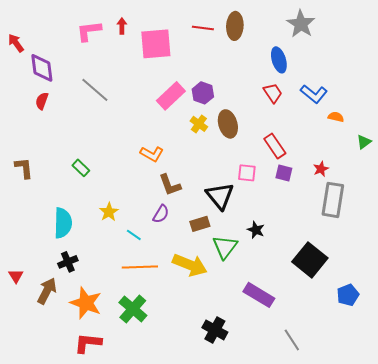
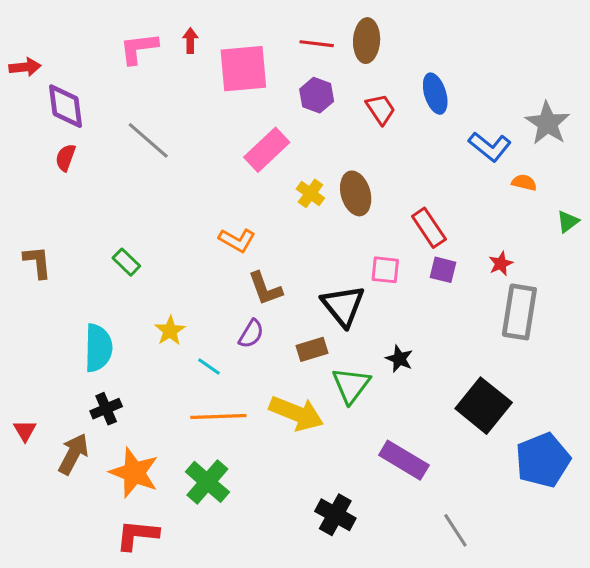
gray star: (301, 24) -> (547, 123), moved
red arrow: (16, 43) -> (25, 67), turned 120
purple hexagon: (203, 93) -> (317, 95), moved
red trapezoid: (273, 93) -> (381, 109), moved
blue pentagon: (348, 295) -> (543, 460), size x1.6

